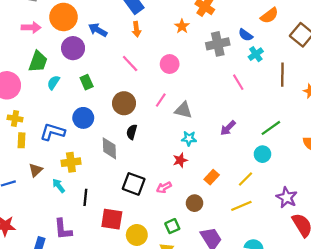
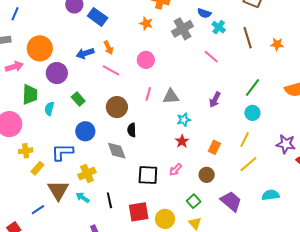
orange arrow: (136, 29) -> (108, 48), moved
blue arrow: (98, 30) -> (85, 53), moved, turned -30
yellow rectangle: (22, 140) -> (37, 168), turned 56
brown triangle: (36, 170) -> (58, 190), size x1.6

